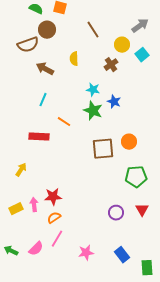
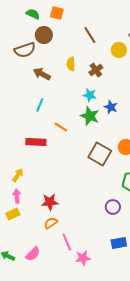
brown cross: (111, 65) -> (96, 70), moved
brown square: (103, 149) -> (100, 154), turned 35
pink arrow: (34, 205) -> (17, 196), moved
purple circle: (116, 213) -> (113, 207), moved
pink line: (57, 239) -> (67, 242), moved, turned -54
blue rectangle: (122, 255) -> (119, 243), moved, turned -63

